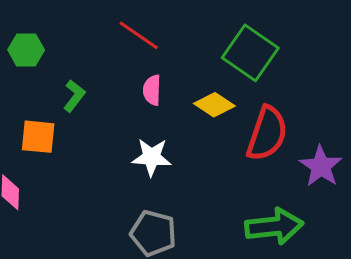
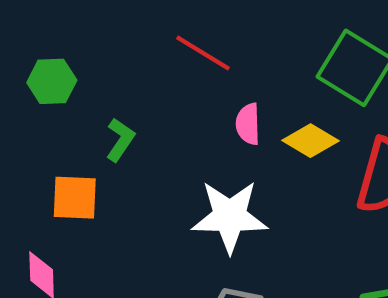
pink semicircle: (152, 90) -> (248, 124), moved
white star: (152, 157) -> (230, 216), size x1.4

